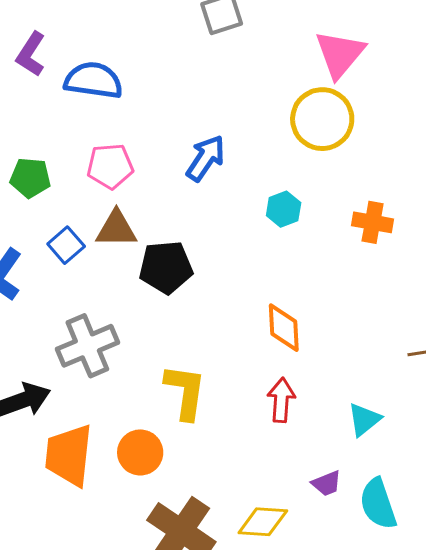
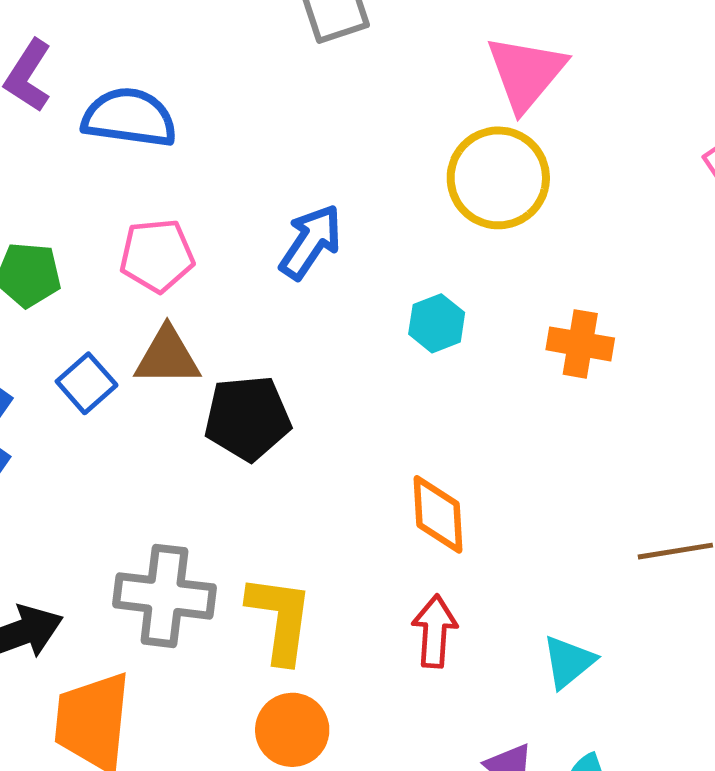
gray cross: (87, 346) -> (164, 596), moved, turned 30
orange circle: (140, 452) -> (292, 730), moved

